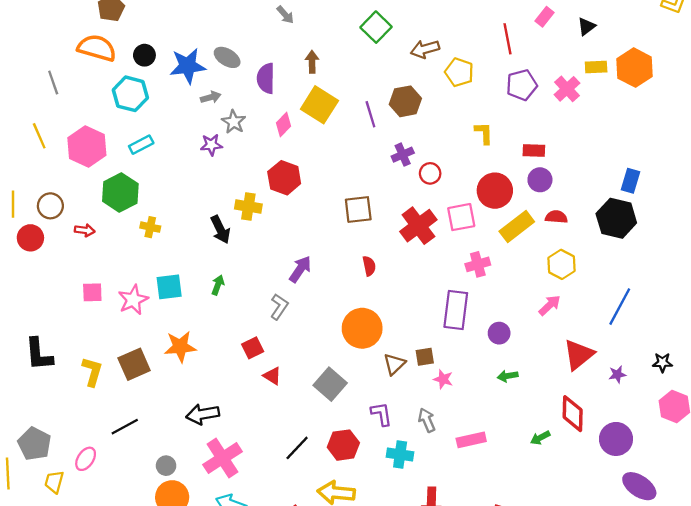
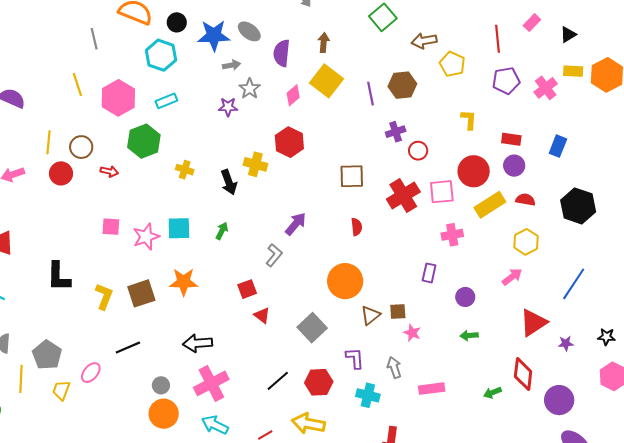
blue rectangle: (630, 181) -> (558, 146), moved
yellow cross: (150, 227) -> (185, 170), moved
purple rectangle: (456, 310) -> (429, 273), size x0.6

